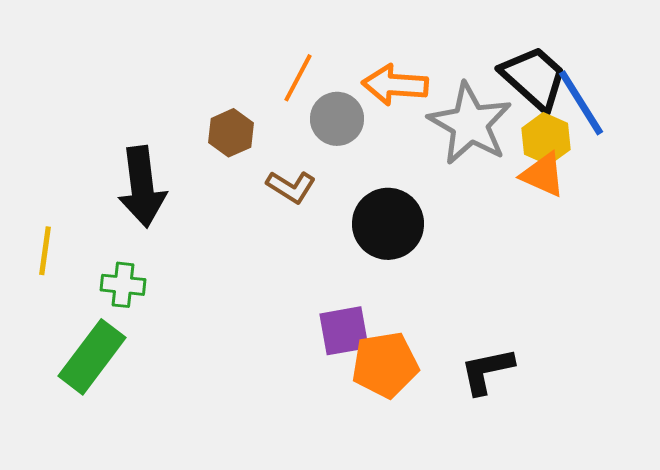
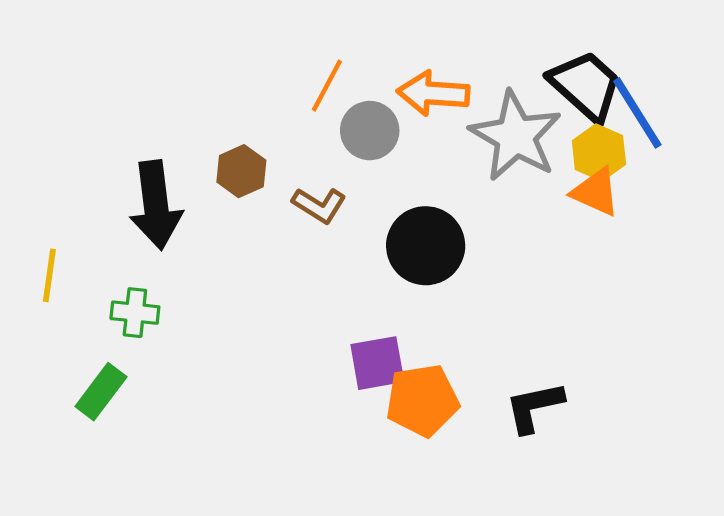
brown hexagon: (231, 133) -> (241, 171), moved
green rectangle: (92, 357) -> (101, 392), size x0.7

